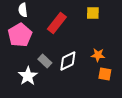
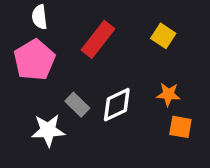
yellow square: (93, 13) -> (163, 36), moved, turned 32
white star: (28, 76) -> (48, 130), turned 30

